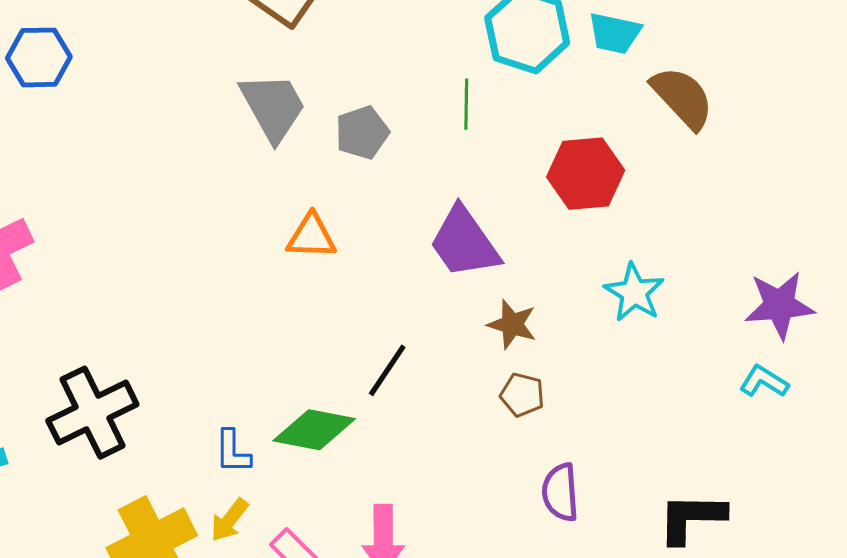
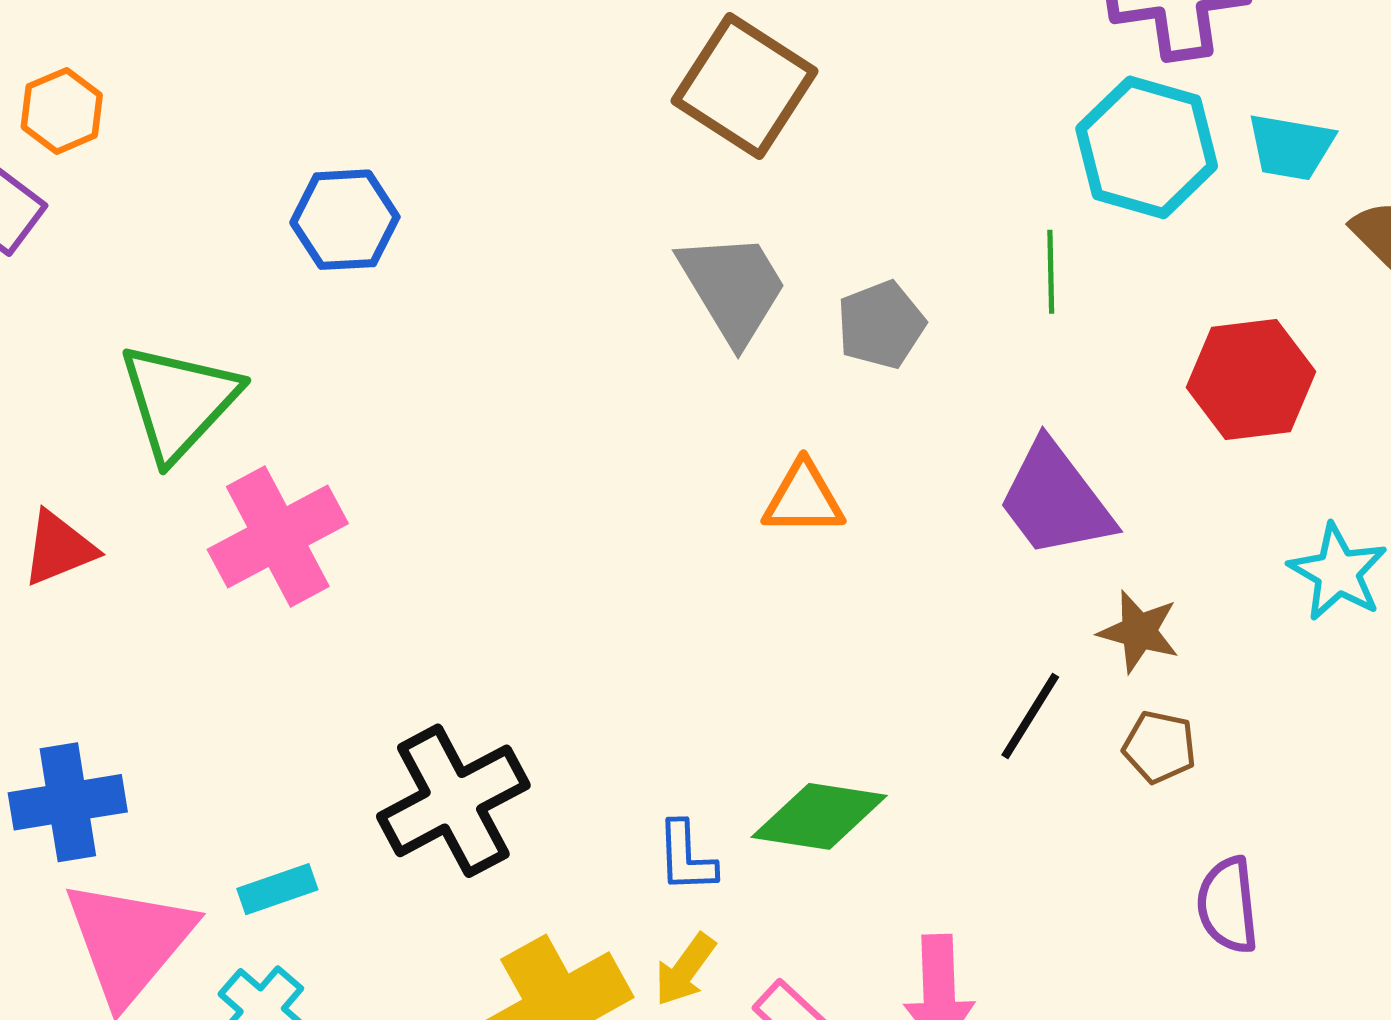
black line: (387, 370) -> (1030, 716), moved

